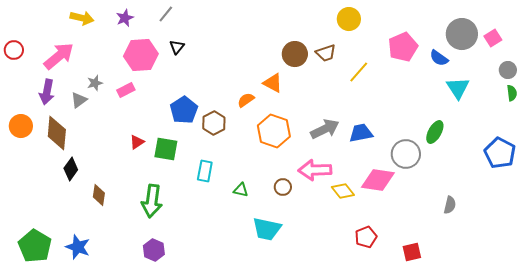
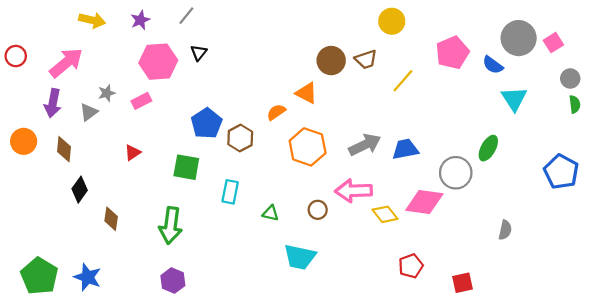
brown diamond: (57, 133) -> (64, 149), size x0.7
red triangle: (137, 142) -> (132, 153), moved

